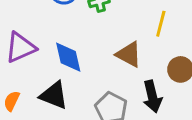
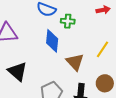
blue diamond: (68, 57) -> (52, 41), moved

